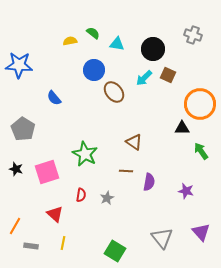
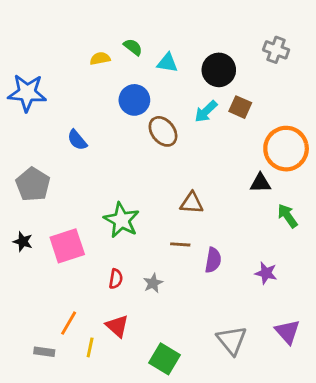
brown triangle: (134, 142) -> (192, 203), turned -30
red triangle: (55, 214) -> (117, 326), moved
orange line: (15, 226) -> (69, 323), moved

